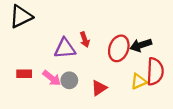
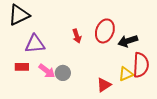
purple triangle: (65, 48) -> (35, 44), moved
red ellipse: (119, 48) -> (105, 31), moved
red triangle: (99, 88) -> (104, 85), moved

